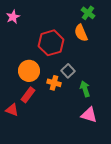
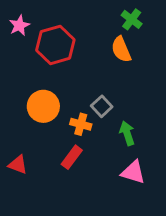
red hexagon: (51, 43) -> (55, 45), moved
red rectangle: (28, 95) -> (72, 157), moved

